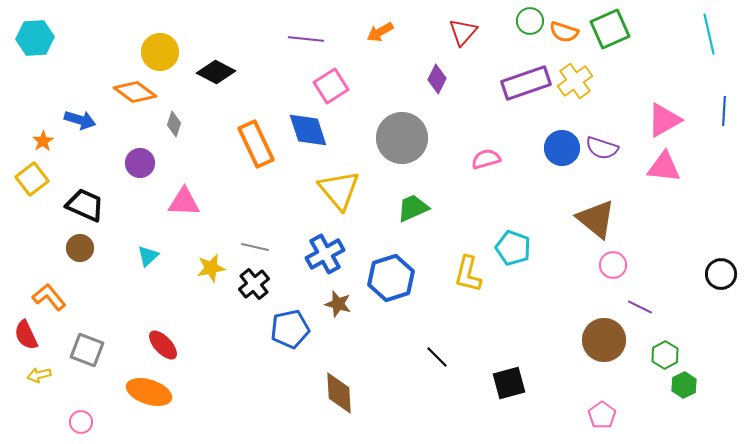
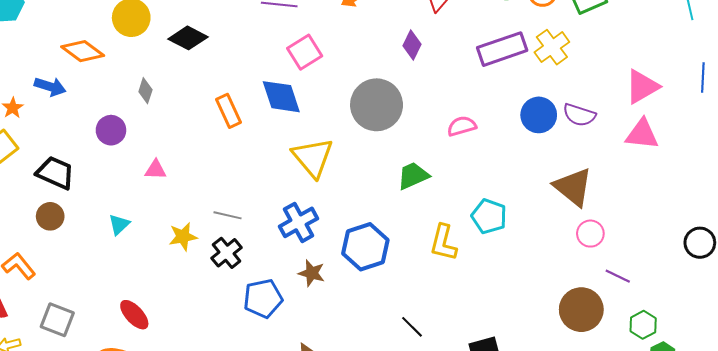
orange diamond: (135, 92) -> (83, 51), moved
orange rectangle: (256, 144) -> (229, 111), size x0.7
pink triangle: (184, 202) -> (156, 170), size x0.7
green trapezoid: (413, 208) -> (413, 176), moved

